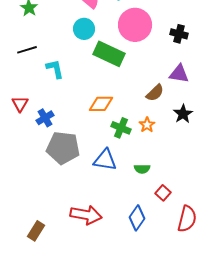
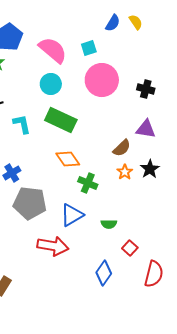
green rectangle: (109, 54) -> (61, 120), moved
orange diamond: (101, 104) -> (68, 159), turned 55
orange star: (147, 125) -> (125, 172), moved
blue triangle: (105, 160) -> (72, 215), turned -40
red arrow: (86, 215) -> (53, 246), moved

